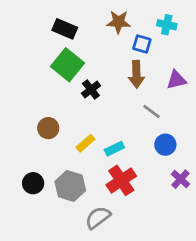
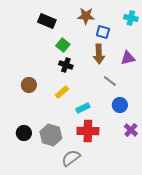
cyan cross: (167, 25) -> (131, 18), moved
green square: (68, 65) -> (63, 45), moved, size x0.6
black cross: (91, 89) -> (66, 65), turned -32
brown circle: (48, 128) -> (29, 85), moved
yellow rectangle: (85, 143) -> (62, 92), moved
red cross: (121, 180) -> (88, 131), turned 35

